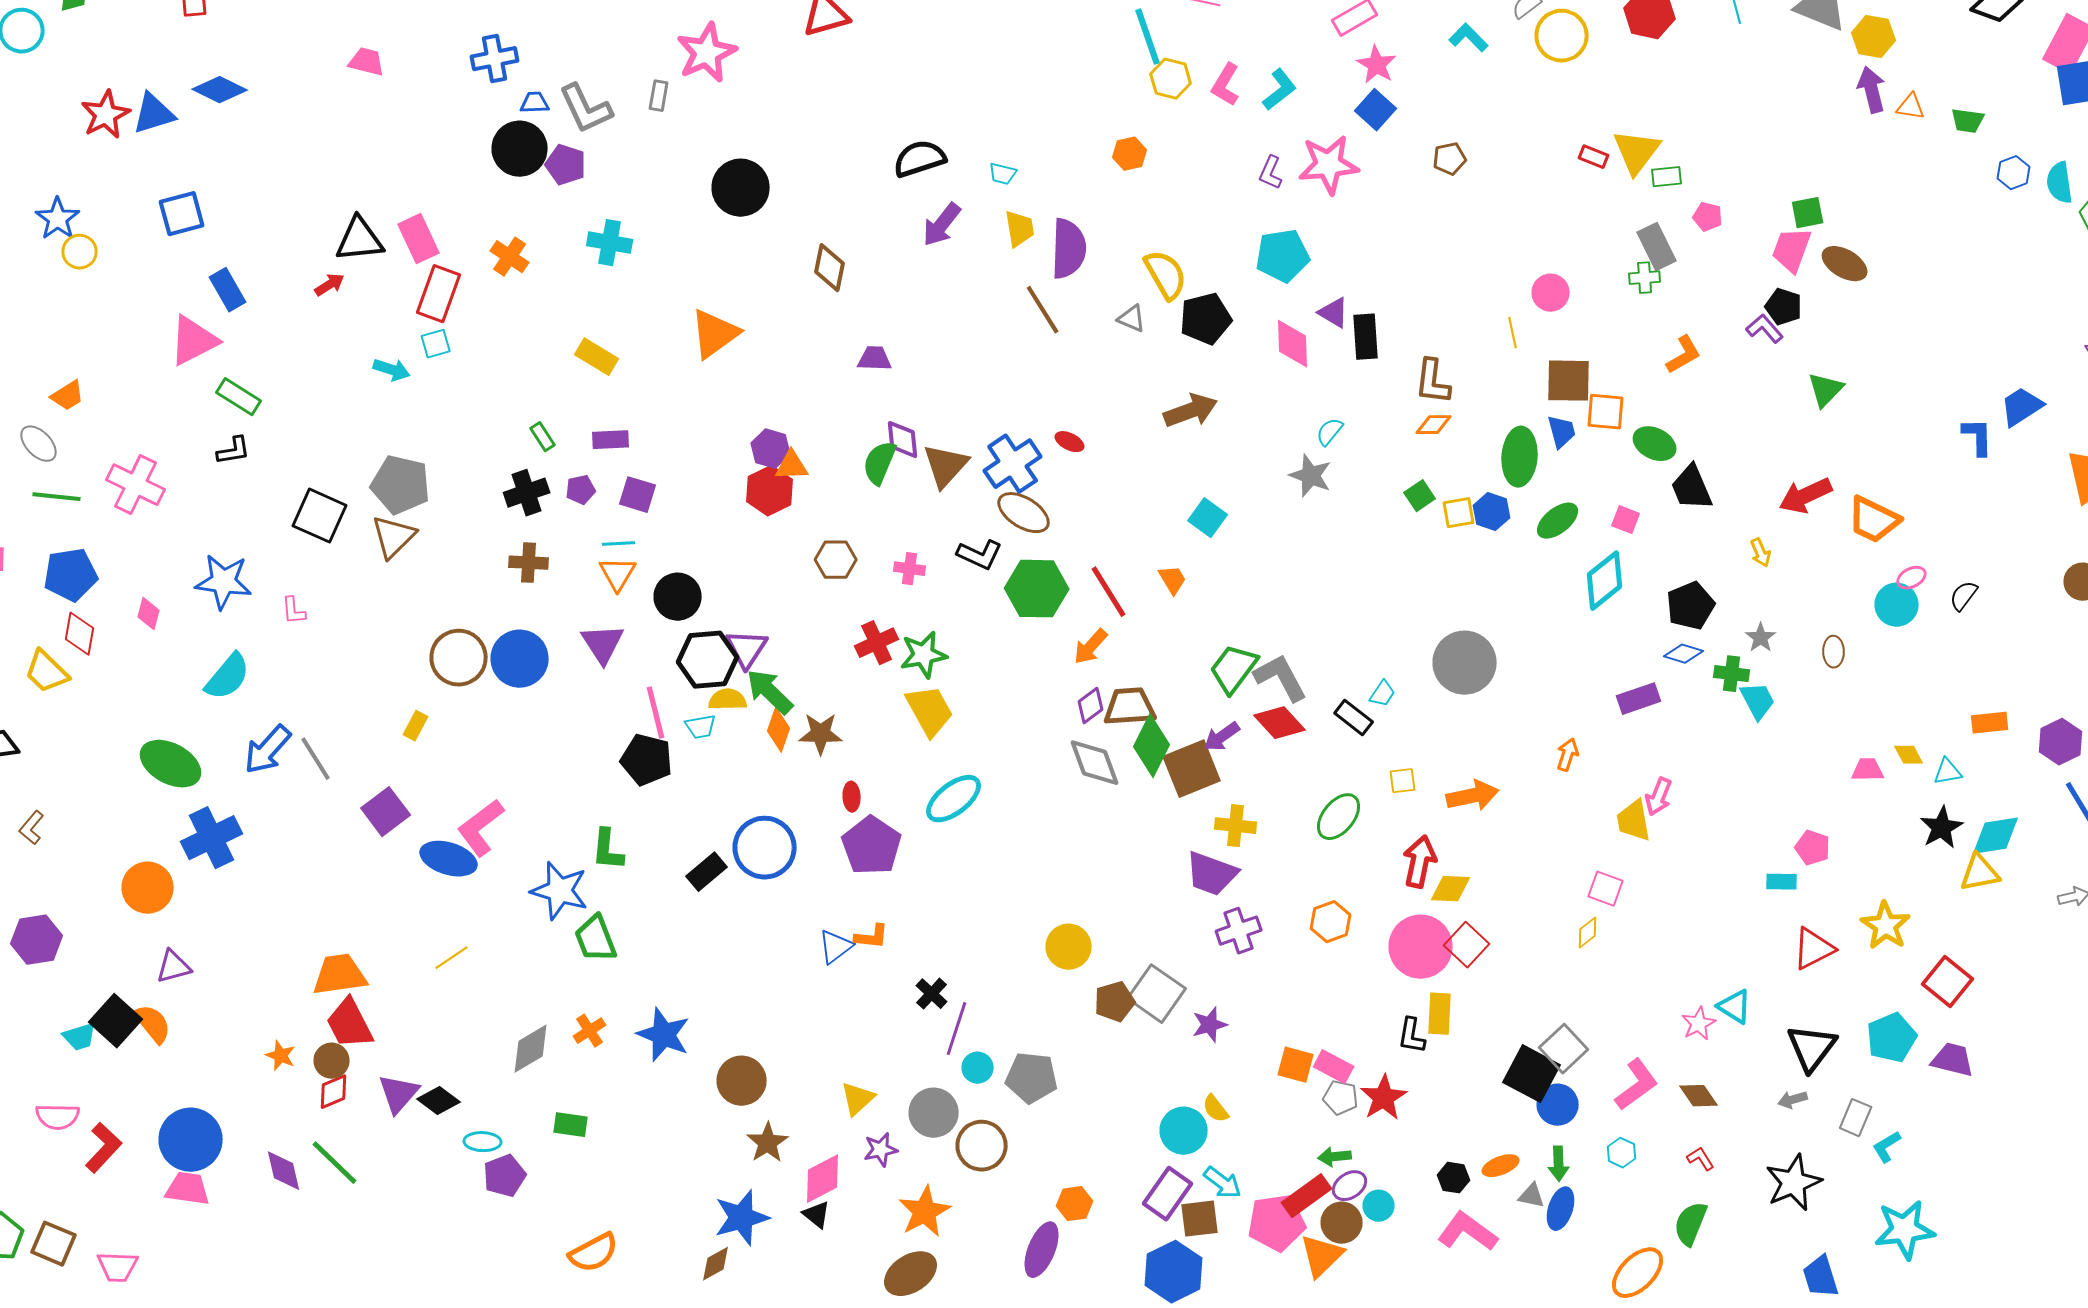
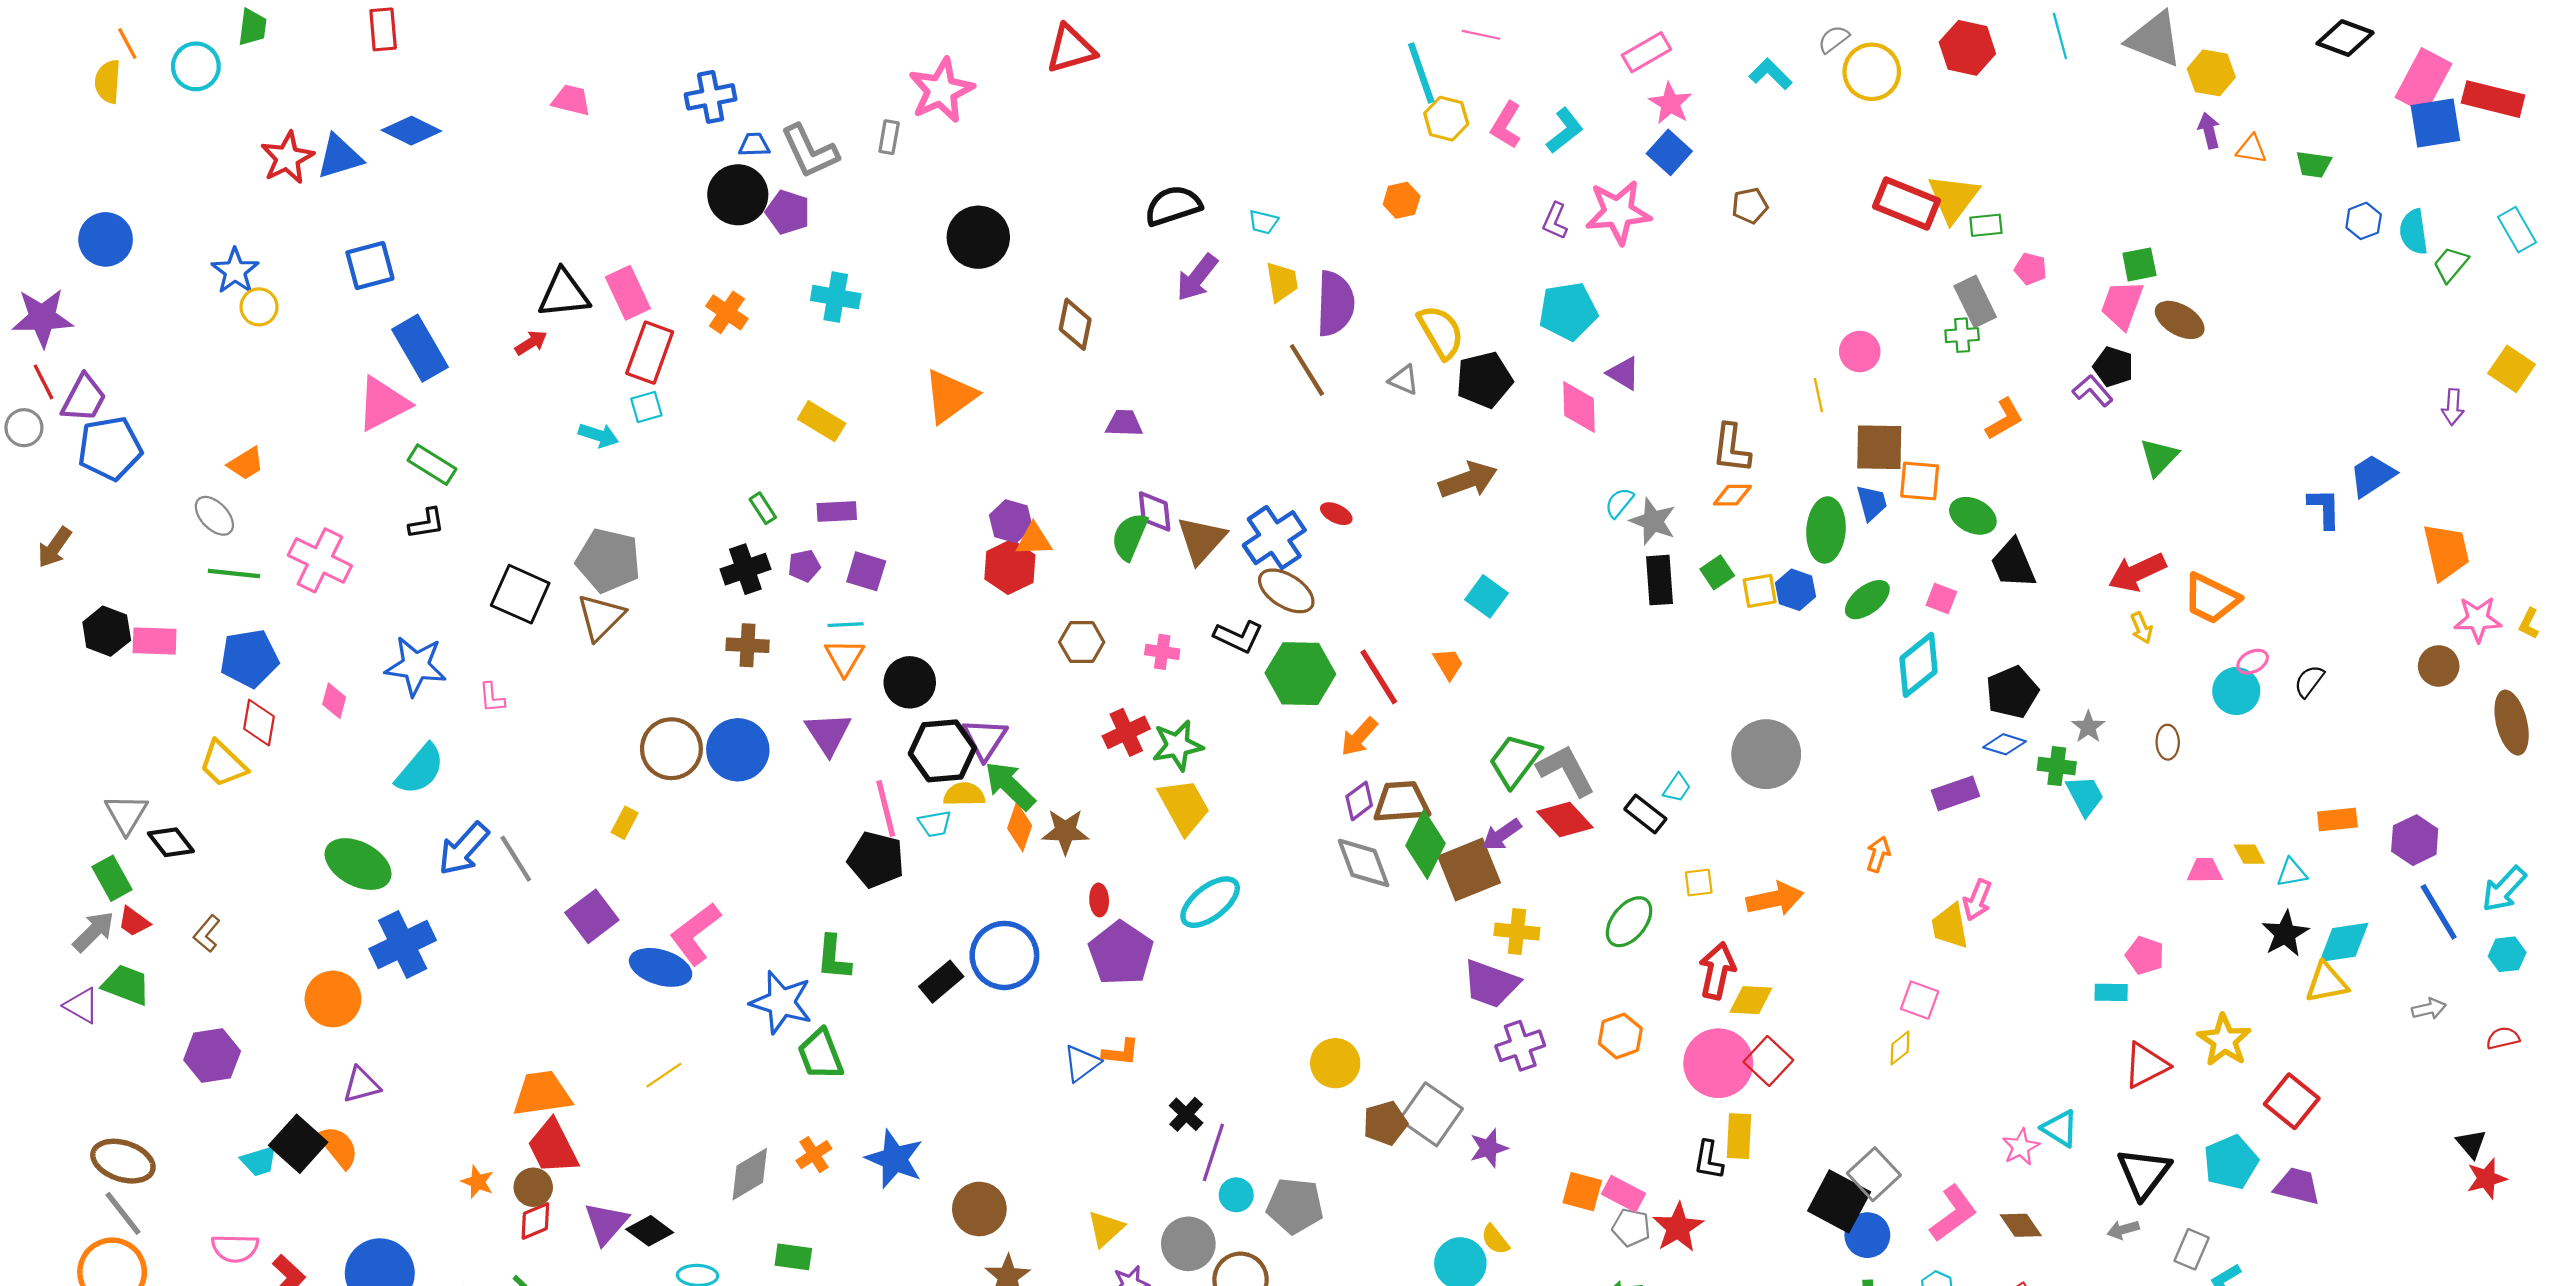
purple arrow: (1872, 90) -> (2209, 131), size x0.7
red rectangle: (1594, 157) -> (1907, 203), size x2.0
blue rectangle: (228, 290) -> (420, 348), size x1.4
black rectangle: (1366, 337) -> (1660, 580), moved
gray star: (1311, 476) -> (1653, 521), moved
yellow arrow: (1761, 553) -> (2142, 628), moved

